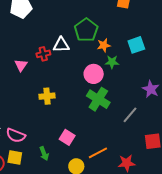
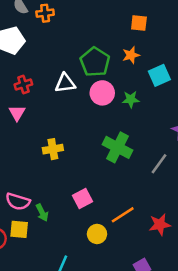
orange star: (104, 45) -> (131, 55), moved
red cross: (43, 54) -> (23, 84), moved
pink circle: (94, 74) -> (102, 93), moved
pink square: (67, 137) -> (83, 199), turned 35
green arrow: (44, 154) -> (42, 213), moved

